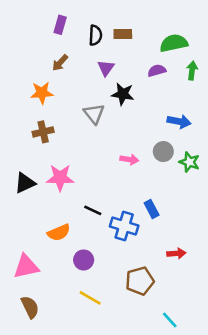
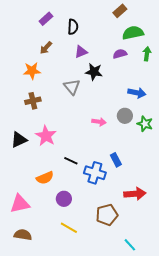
purple rectangle: (60, 25) -> (46, 19), turned 32
brown rectangle: (123, 34) -> (120, 11), moved, turned -40
purple triangle: (106, 68) -> (81, 52), turned 32
pink star: (60, 178) -> (46, 136), turned 30
red arrow: (176, 253) -> (135, 194), size x1.5
brown semicircle: (30, 307) -> (23, 235), turned -54

